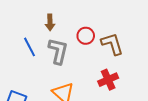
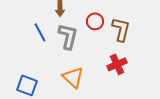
brown L-shape: (112, 44) -> (121, 29), turned 30

